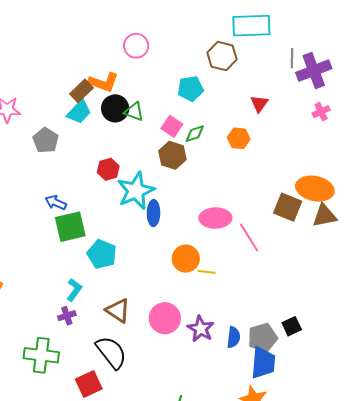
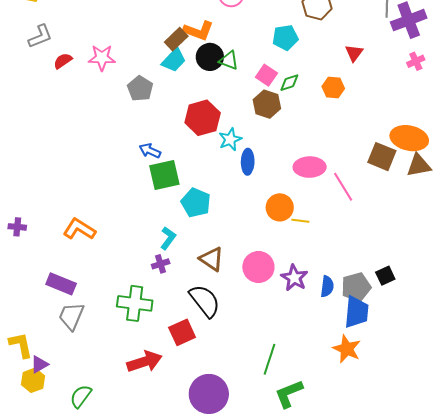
red hexagon: (108, 169) -> (203, 118), size x1.6
cyan star: (136, 191) -> (230, 139), size x0.6

